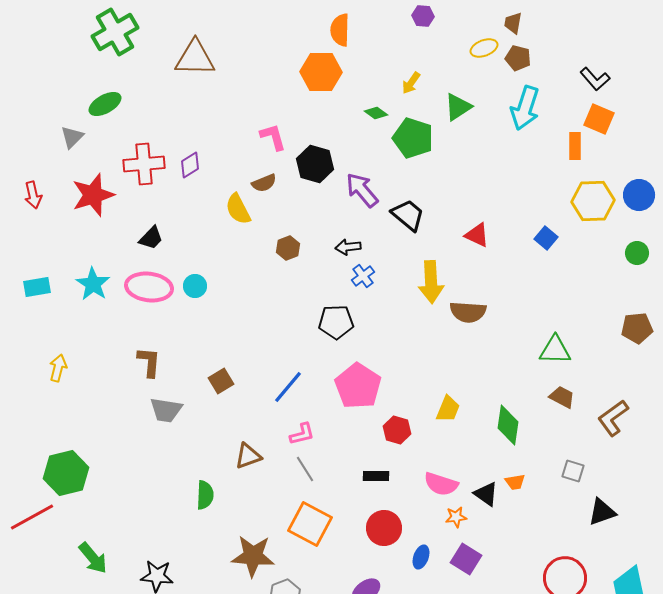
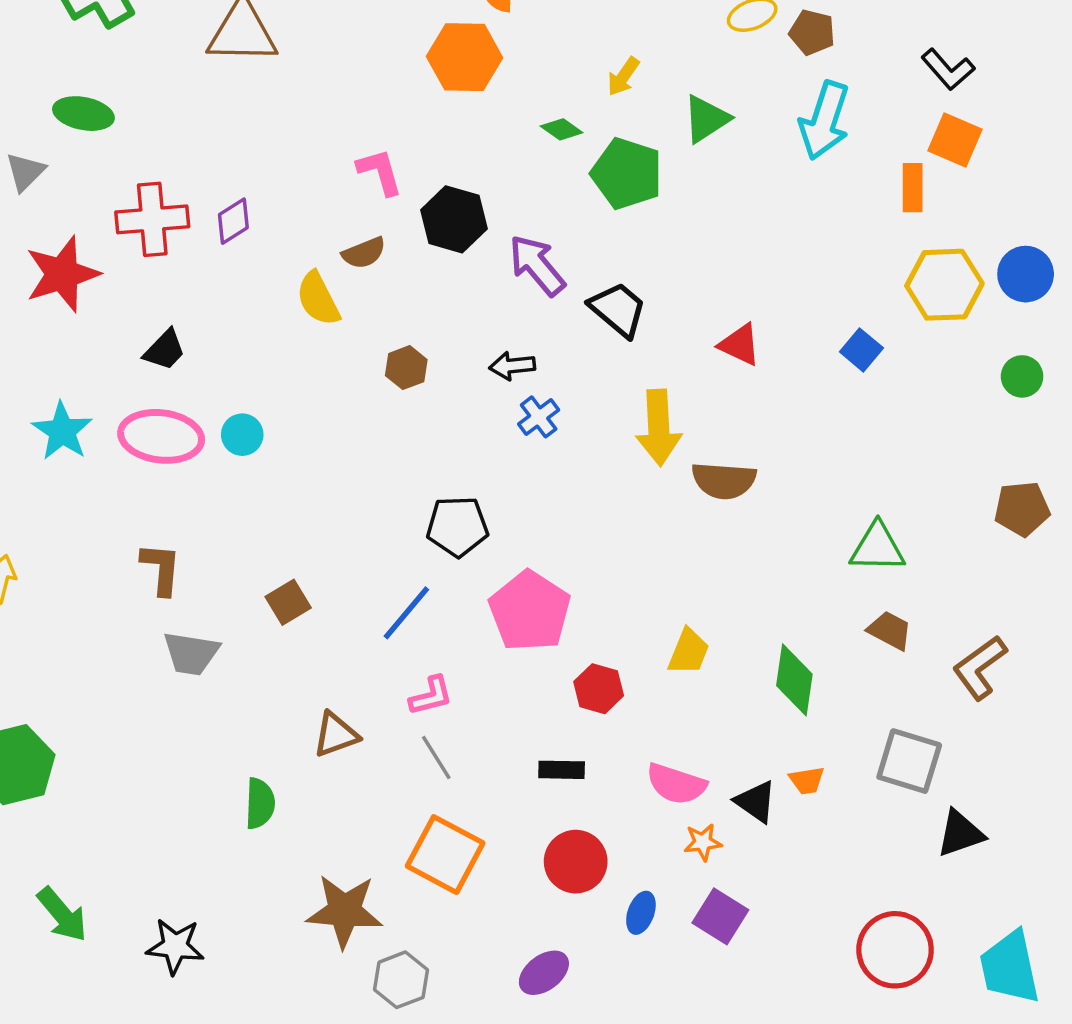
green ellipse: (105, 104) -> (83, 114), turned 40
black pentagon: (336, 322) -> (457, 526), moved
gray square: (573, 471) -> (909, 761), size x1.6

